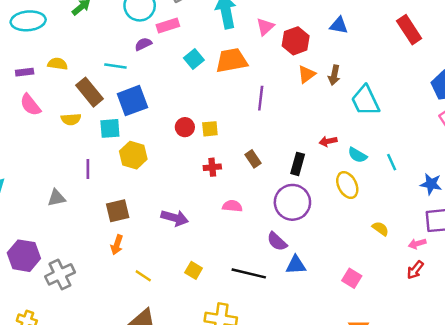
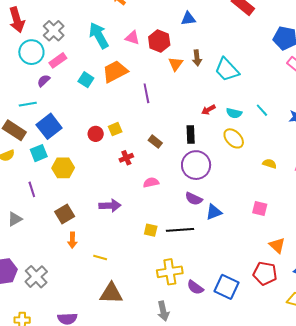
pink triangle: (265, 27) -> (132, 38), turned -42
yellow square: (194, 270) -> (151, 230), moved

